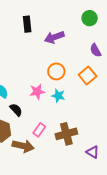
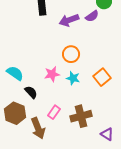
purple semicircle: (96, 50) -> (92, 16), moved, turned -96
orange square: (88, 76) -> (102, 77), moved
brown arrow: (23, 146) -> (38, 128), turned 55

